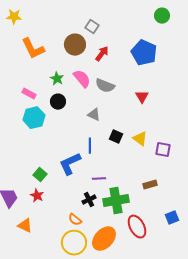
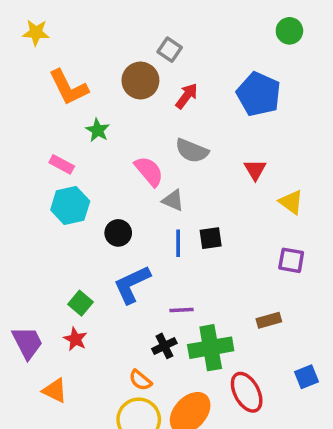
green star: (57, 79) -> (98, 130), moved
pink semicircle: (82, 79) -> (149, 171), moved
black circle: (58, 102) -> (118, 233), moved
black square: (116, 137) -> (211, 238), turned -32
yellow triangle: (140, 139) -> (291, 202), moved
blue line: (90, 146) -> (178, 243), moved

